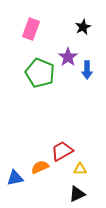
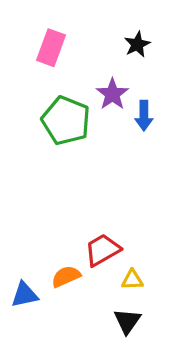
black triangle: (77, 194) -> (127, 321), turned -30

